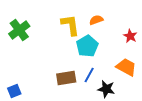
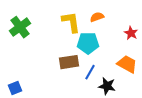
cyan pentagon: (87, 46) -> (88, 43), turned 30
brown rectangle: (66, 78) -> (69, 62), moved

